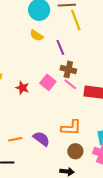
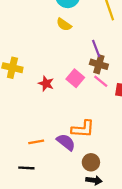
purple line: (60, 47) -> (96, 49), moved
orange L-shape: (71, 128) -> (83, 129), moved
brown circle: (75, 151) -> (91, 162), moved

